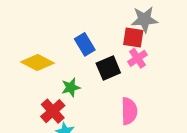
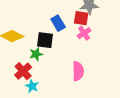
blue rectangle: (85, 44) -> (58, 23), moved
black square: (108, 68) -> (45, 40), moved, turned 30

